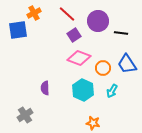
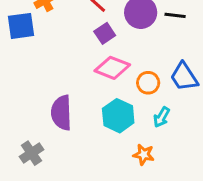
black line: (121, 33) -> (175, 15), moved
purple semicircle: (45, 88) -> (61, 113), size x1.6
orange star: (93, 123) -> (144, 155), moved

